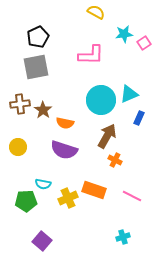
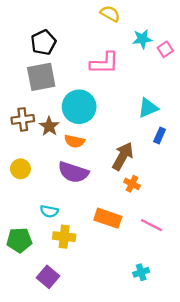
cyan circle: (101, 100) -> (79, 107), moved
yellow cross: (68, 198) -> (64, 237), moved, turned 30
green pentagon: (26, 201) -> (19, 240), moved

